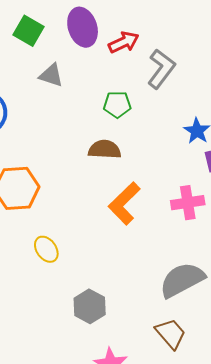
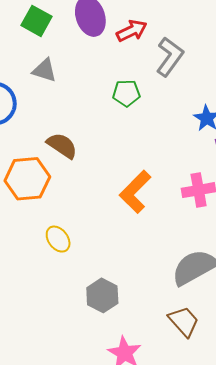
gray triangle: (51, 75) -> (44, 70), moved
brown semicircle: (105, 149) -> (62, 146), moved, turned 32

